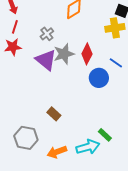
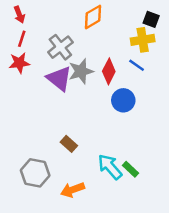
gray cross: (47, 34) -> (60, 47), size x1.5
blue line: (116, 63) -> (137, 65), moved
cyan arrow: (88, 147) -> (110, 167), moved, turned -115

